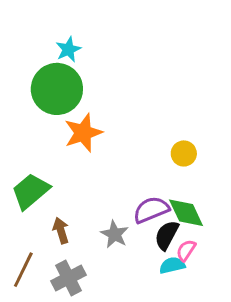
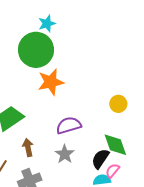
purple semicircle: (151, 210) -> (69, 125), moved

